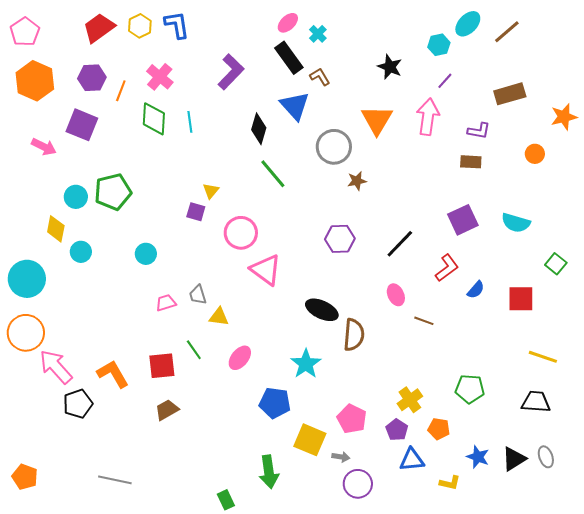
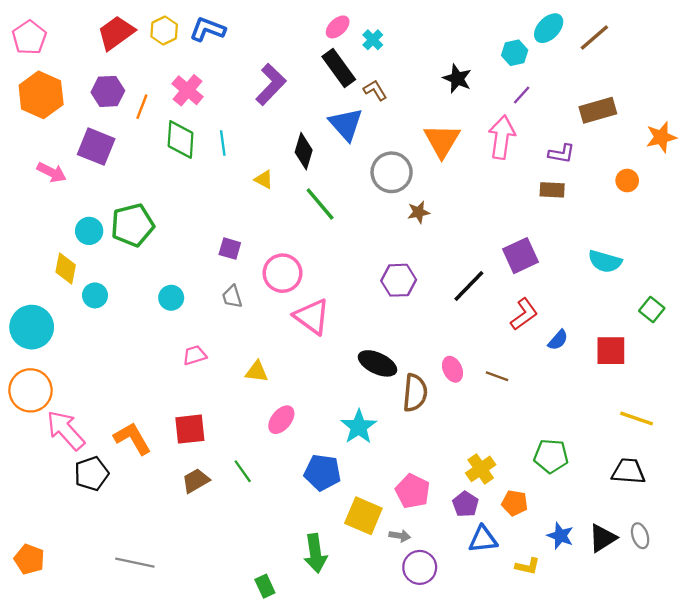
blue L-shape: (177, 25) -> (207, 29), turned -60
yellow triangle: (211, 191) -> (264, 179), moved, turned -42
purple square: (463, 220) -> (521, 256), moved
gray trapezoid: (198, 295) -> (232, 297), moved
pink ellipse: (396, 295) -> (453, 369), moved
green line: (194, 350) -> (243, 471), moved

